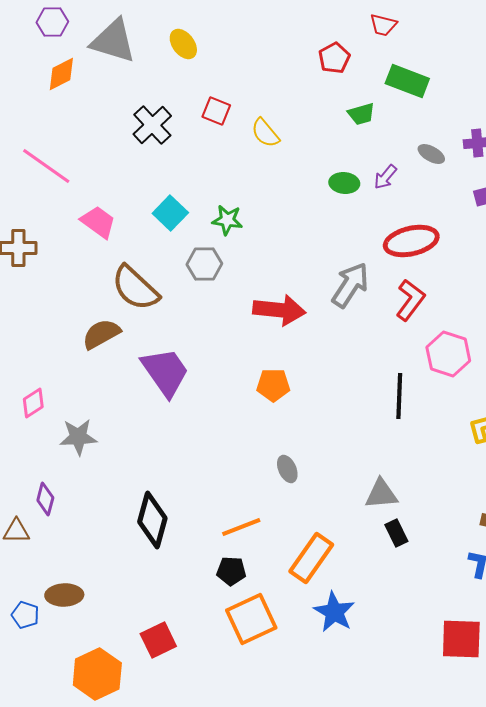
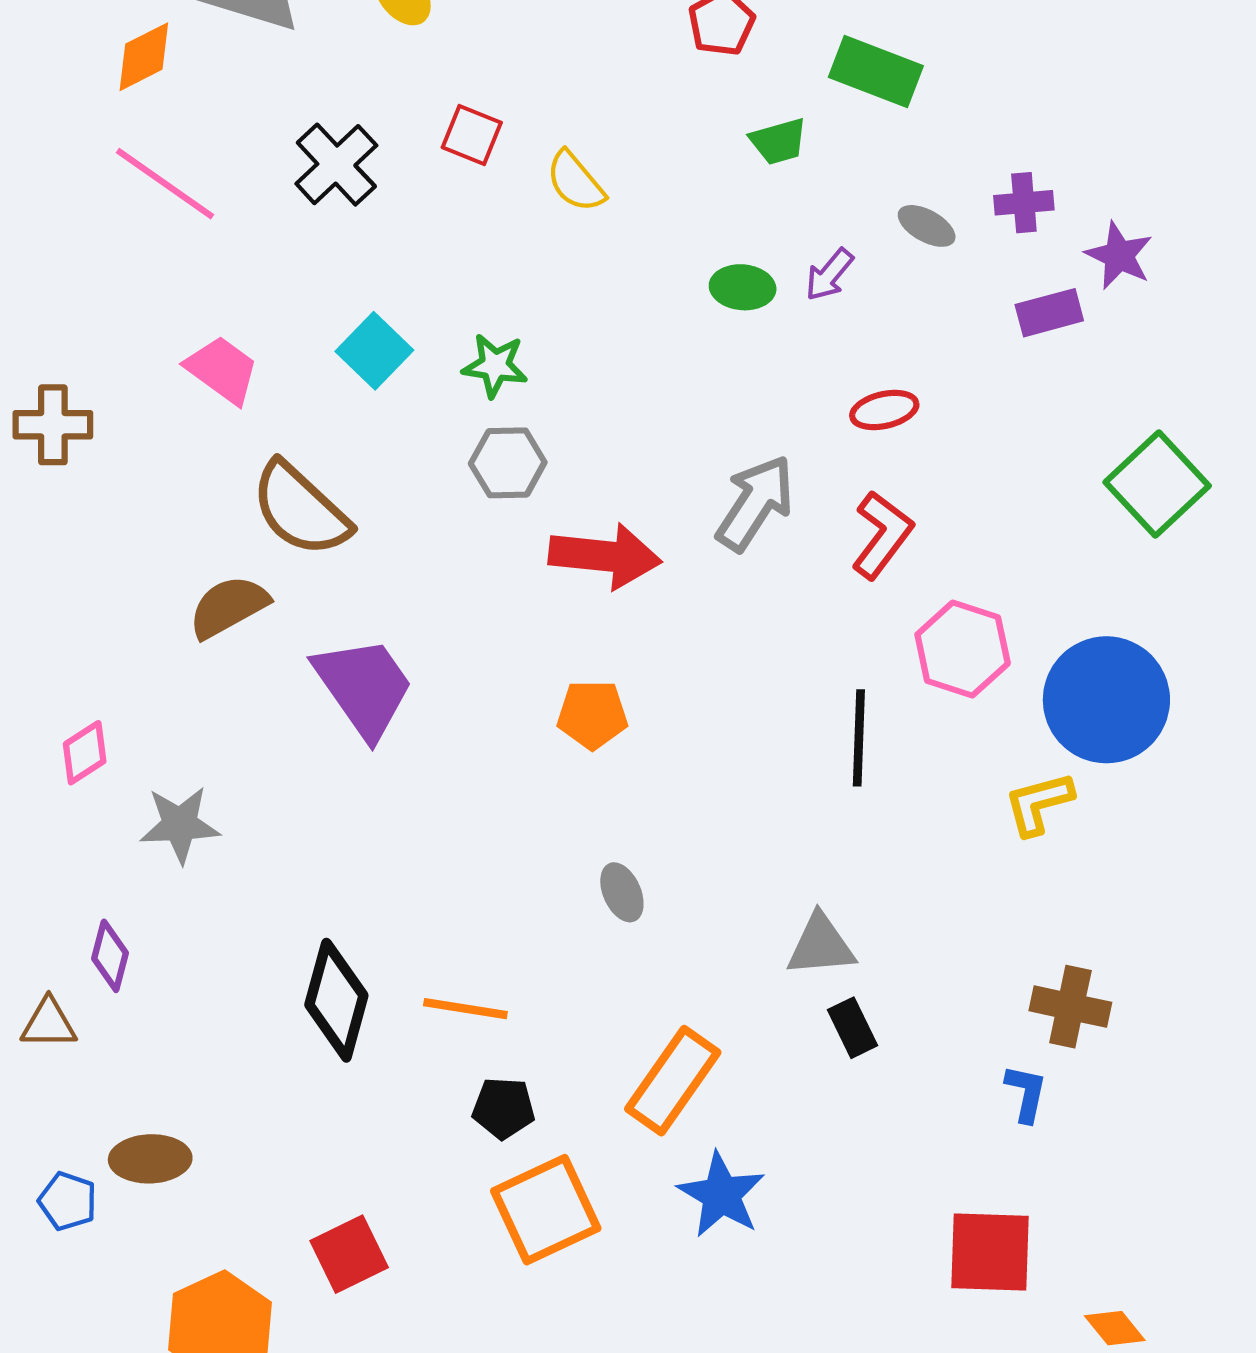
pink line: (46, 166) -> (165, 184), moved
red ellipse: (411, 241) -> (884, 410), size x0.6
gray hexagon: (204, 264) -> (508, 463), moved
orange line: (241, 527) -> (465, 1009), moved, turned 30

